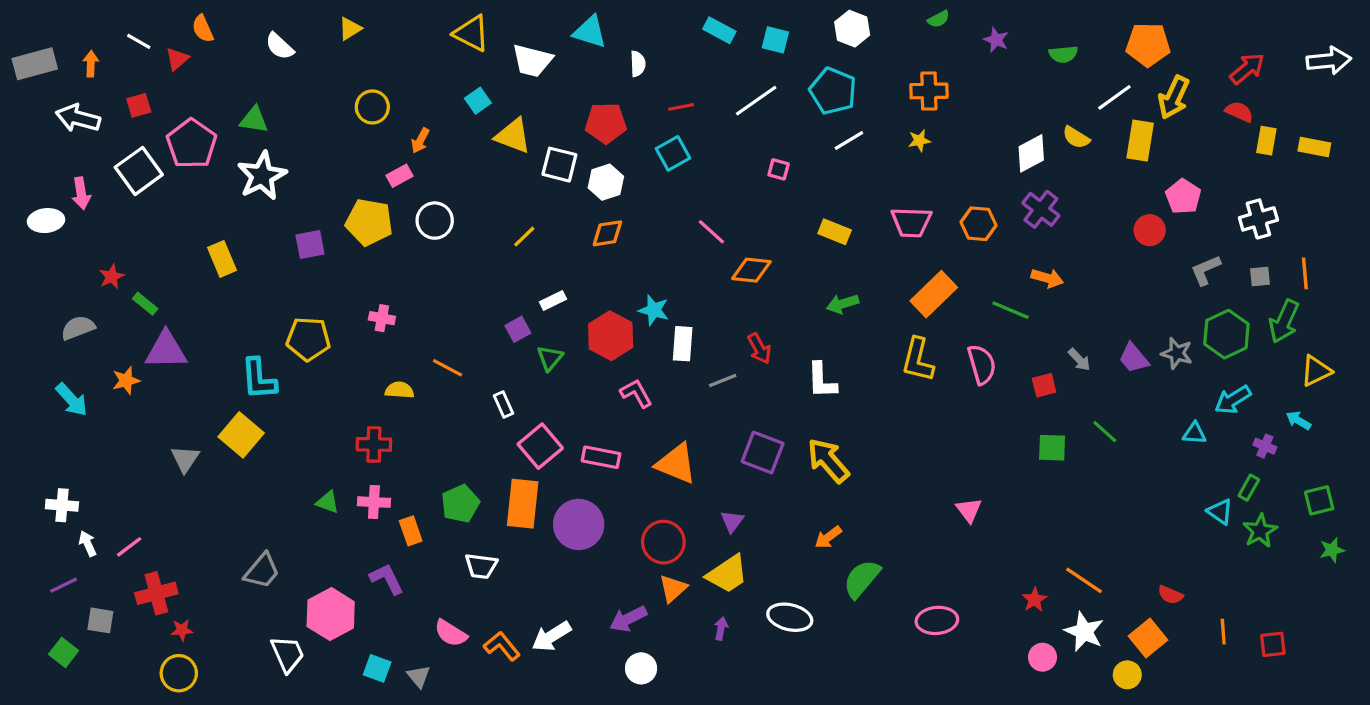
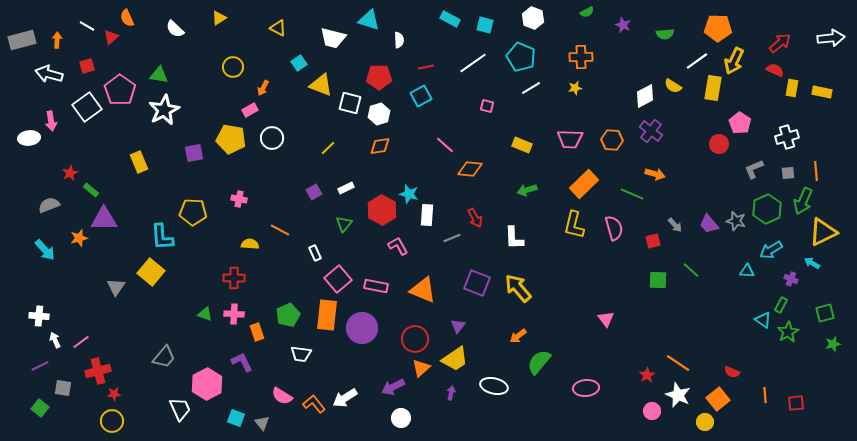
yellow triangle: (471, 33) -> (278, 28), moved, size x0.7
purple square: (518, 329) -> (314, 192), moved
yellow triangle: (1316, 371) -> (823, 232), size x1.4

